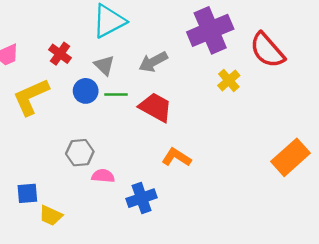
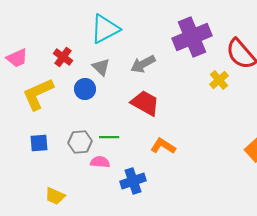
yellow cross: (229, 80) -> (219, 80), moved
green line: (116, 94) -> (109, 137), moved
blue square: (27, 193) -> (39, 143), moved

